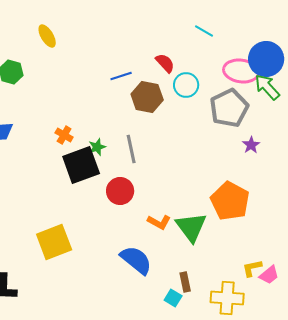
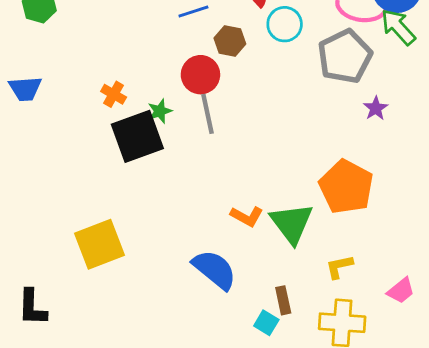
brown hexagon: (147, 97) -> (230, 41), size x0.7
red circle: (120, 191) -> (200, 75), moved
yellow L-shape: (252, 268) -> (339, 267), moved

